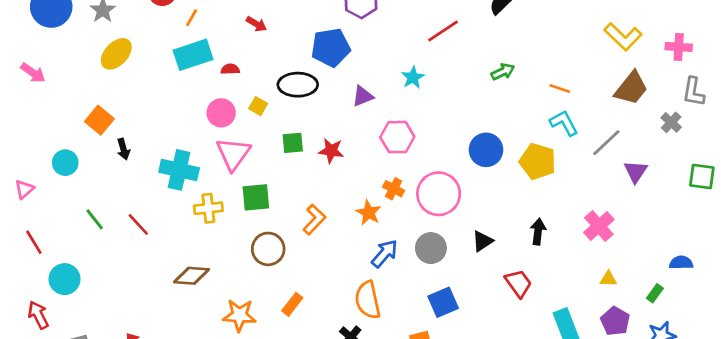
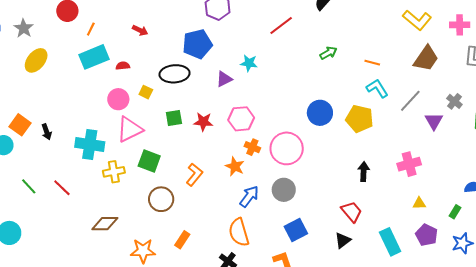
cyan star: (413, 77) -> (249, 63), moved, turned -30
orange square: (99, 120) -> (20, 125), moved
gray cross: (671, 122) -> (454, 101), moved
pink hexagon: (397, 137) -> (241, 119), moved
pink triangle: (233, 154) -> (130, 129), turned 32
green square: (256, 197) -> (149, 161), turned 30
pink cross: (599, 226) -> (409, 164), turned 30
black triangle: (483, 241) -> (343, 240), moved

